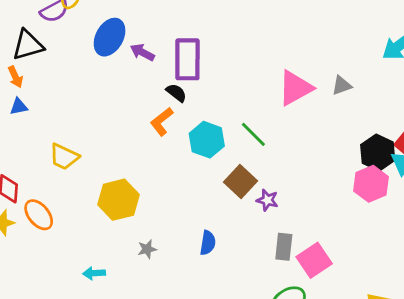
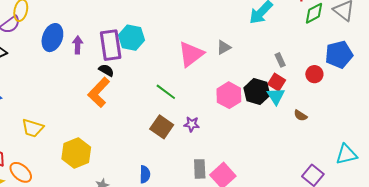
purple arrow: (142, 52) -> (78, 45), turned 72
orange L-shape: (162, 122) -> (99, 92), size x1.4
cyan hexagon: (207, 140) -> (131, 38), moved
pink hexagon: (371, 184) -> (229, 95), moved
purple star: (267, 200) -> (192, 124), moved

